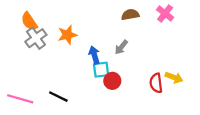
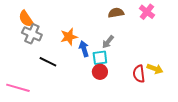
orange star: (67, 35) -> (69, 37), moved
gray cross: (36, 38) -> (32, 34), turned -30
cyan square: (101, 70) -> (100, 58), moved
black line: (58, 97) -> (48, 62), moved

